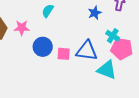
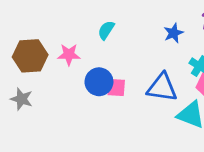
pink square: (64, 54) -> (116, 88), moved

